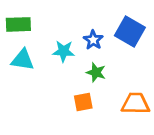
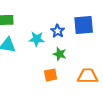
blue square: (130, 31) -> (84, 25), turned -35

